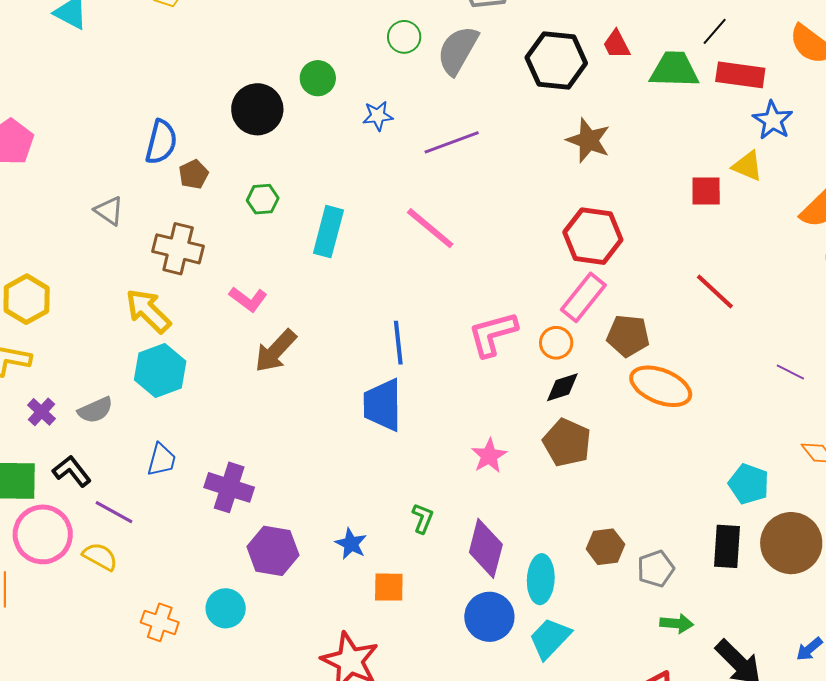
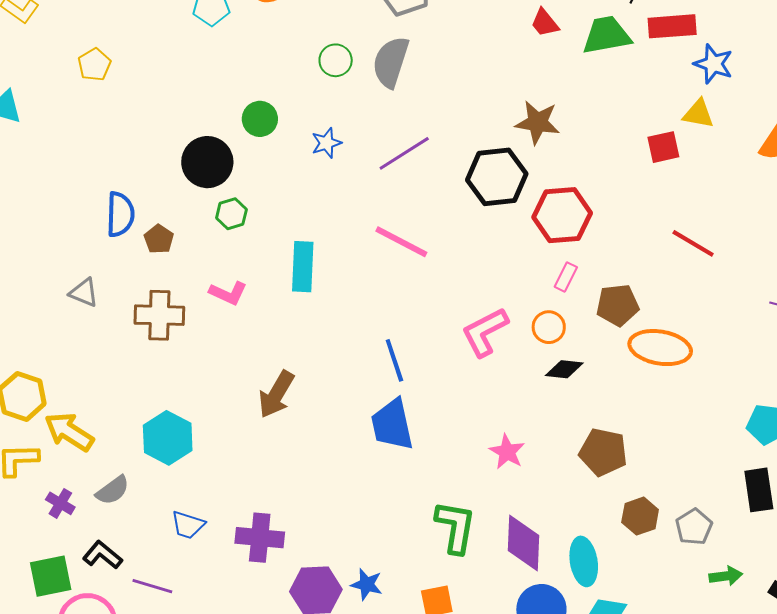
black hexagon: (556, 60) -> (497, 177), moved
green hexagon: (263, 199) -> (231, 214), moved
pink rectangle: (583, 297) -> (566, 277), size x0.6
pink L-shape: (248, 299) -> (228, 293), moved
yellow arrow: (148, 311) -> (69, 432), moved
black diamond: (562, 387) -> (564, 369), turned 36
brown pentagon: (567, 443) -> (603, 452), moved
blue trapezoid: (162, 460) -> (188, 525), turned 105
green L-shape: (423, 518) -> (455, 527), size x1.8
blue star: (351, 544) -> (367, 584), moved

